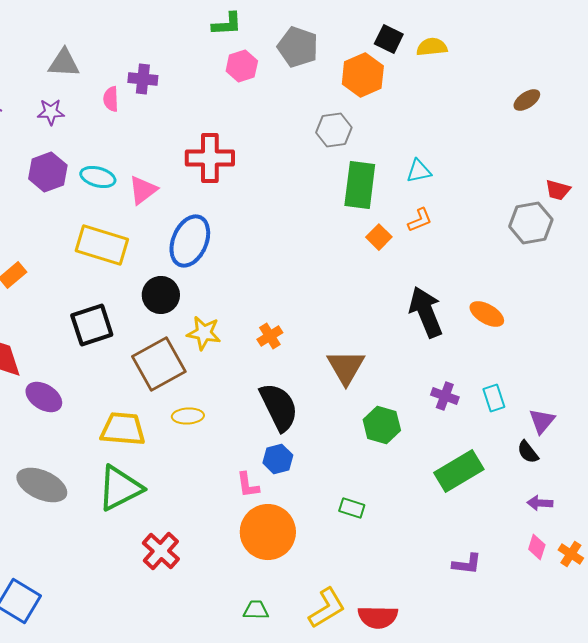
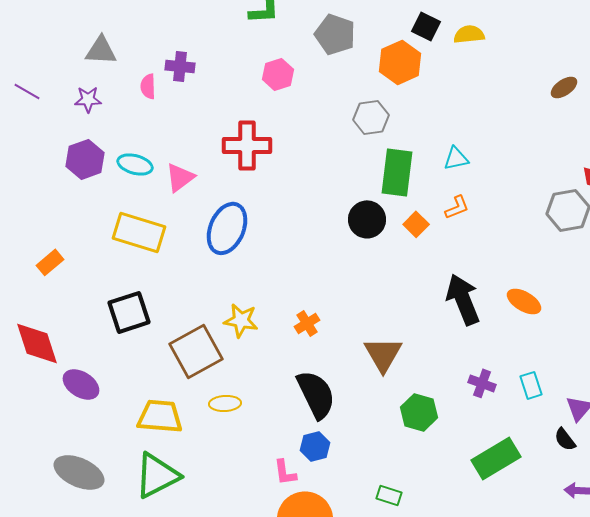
pink hexagon: (242, 66) -> (278, 74), moved
black circle: (161, 295) -> (367, 219), moved

